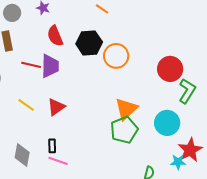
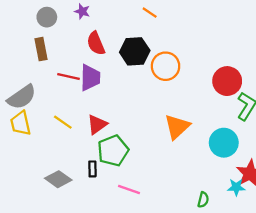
green pentagon: (124, 130) -> (113, 151), moved
gray diamond: (22, 155) -> (58, 179), turned -65
pink line: (58, 161) -> (129, 189), moved

